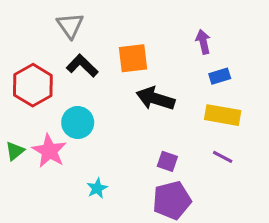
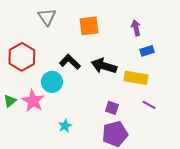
orange square: (133, 58) -> (89, 26), moved
black L-shape: (82, 66) -> (70, 62), moved
yellow rectangle: (223, 115) -> (136, 78), moved

